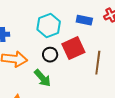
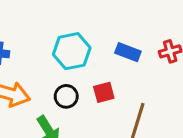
red square: (73, 48) -> (104, 92), size x0.6

